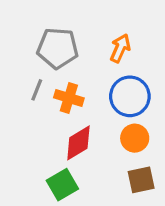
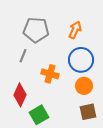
orange cross: (69, 98) -> (50, 74), moved
red diamond: (78, 143) -> (20, 95), moved, turned -35

